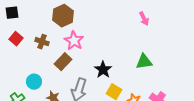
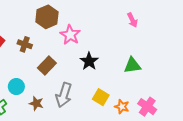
pink star: (74, 41) -> (70, 35), moved
black star: (103, 70) -> (89, 61), moved

